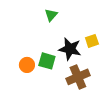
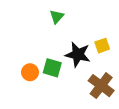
brown cross: (78, 77) -> (101, 86), moved, turned -30

